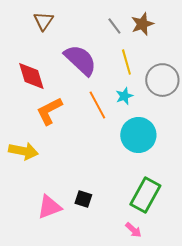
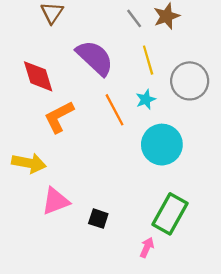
pink triangle: (49, 207) -> (56, 201), moved
pink arrow: (133, 230) -> (147, 247), moved, turned -108

